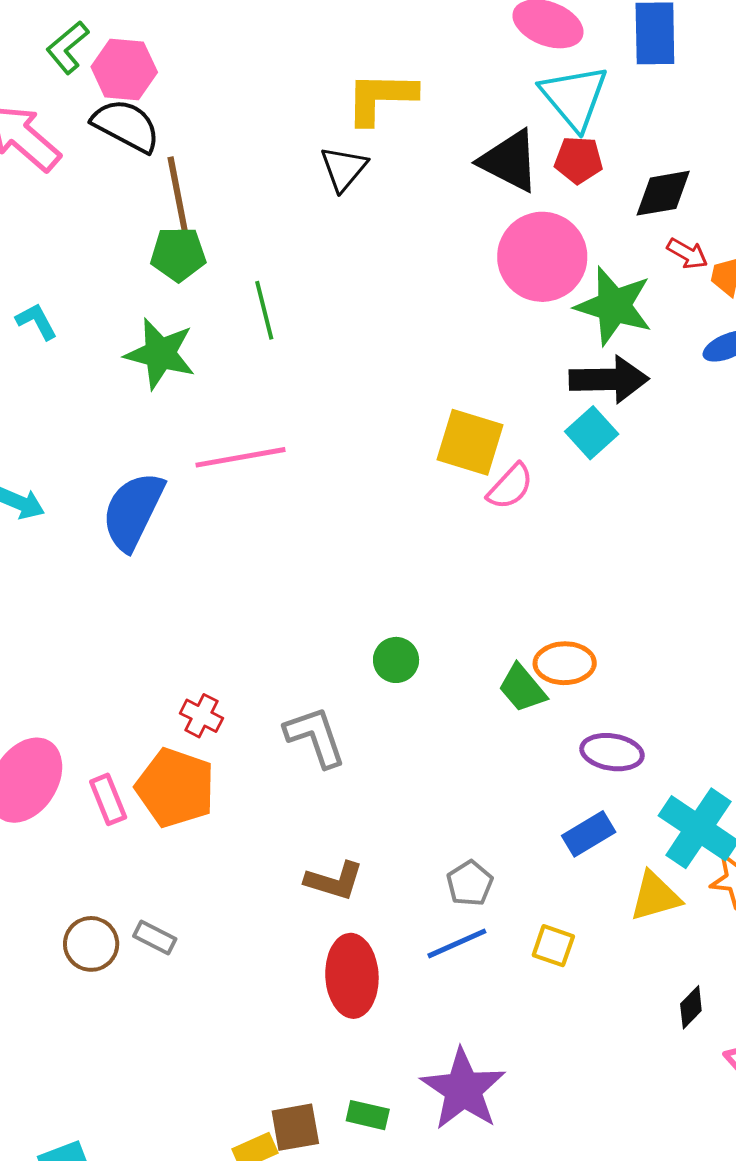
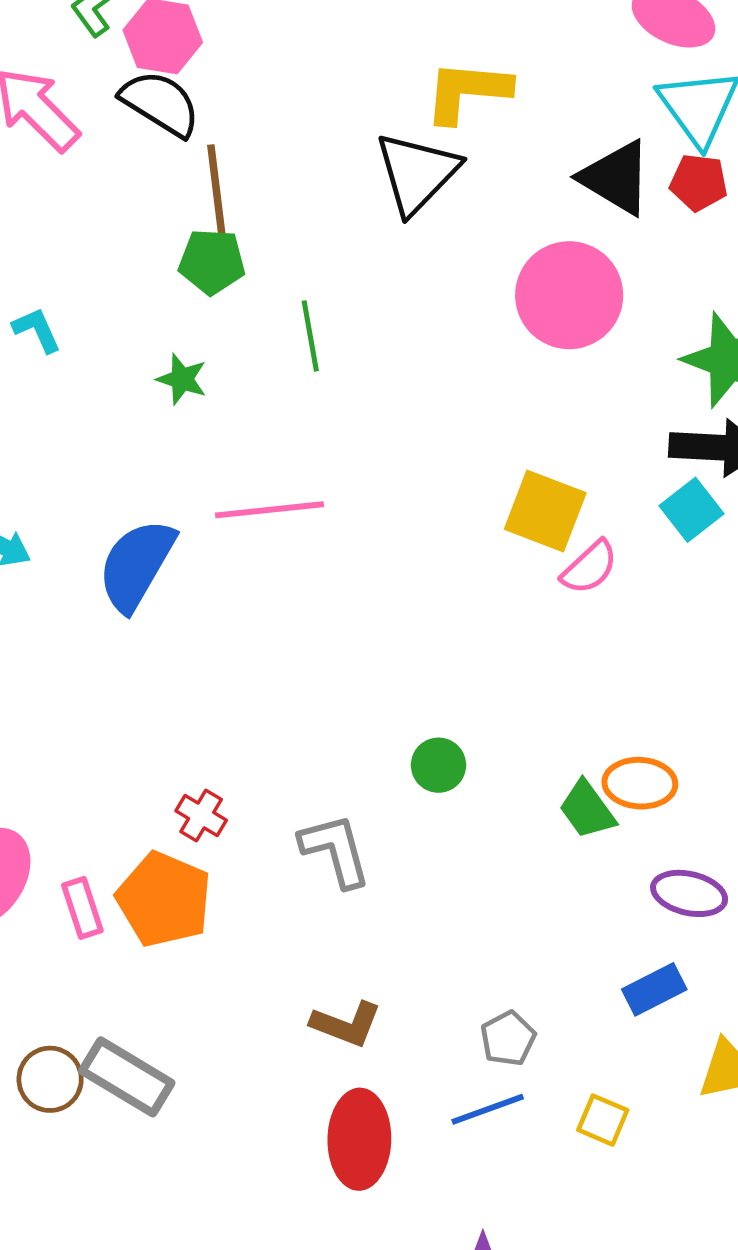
black triangle: (344, 168) -> (417, 173), size x1.5
pink circle: (542, 257) -> (569, 295), moved
green star: (160, 354) -> (182, 379), size x0.6
gray rectangle: (155, 937) -> (127, 1077), size x1.8

